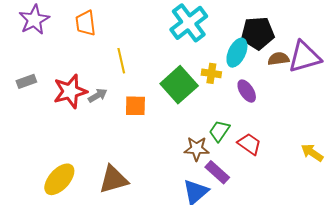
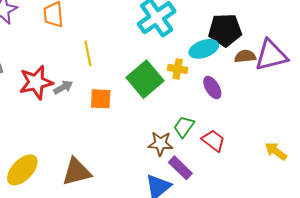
cyan ellipse: (237, 53) -> (204, 49), turned 44

